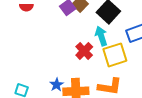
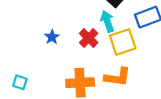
blue star: (57, 85) -> (52, 37), moved

